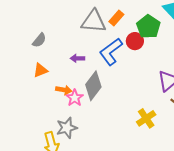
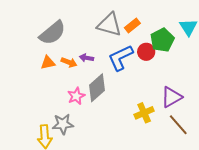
gray semicircle: (39, 40) -> (52, 33), size x1.8
orange arrow: (64, 90) -> (69, 62), moved
yellow cross: (146, 118) -> (144, 113), moved

